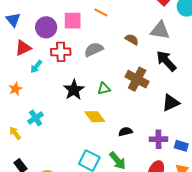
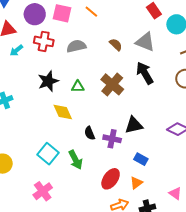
black triangle: (171, 103) -> (134, 125), moved
black semicircle: (125, 132) -> (90, 133), turned -112
purple cross: (158, 139) -> (112, 139), moved

